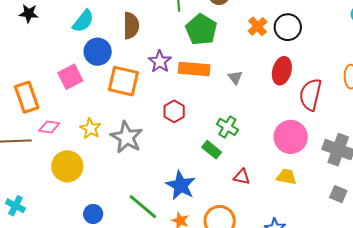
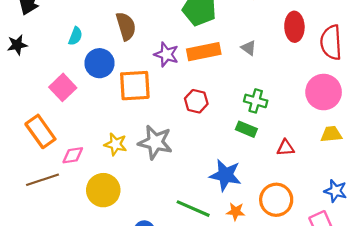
cyan semicircle: (83, 21) -> (75, 36), size x0.7
pink square: (70, 77) -> (63, 87), moved

